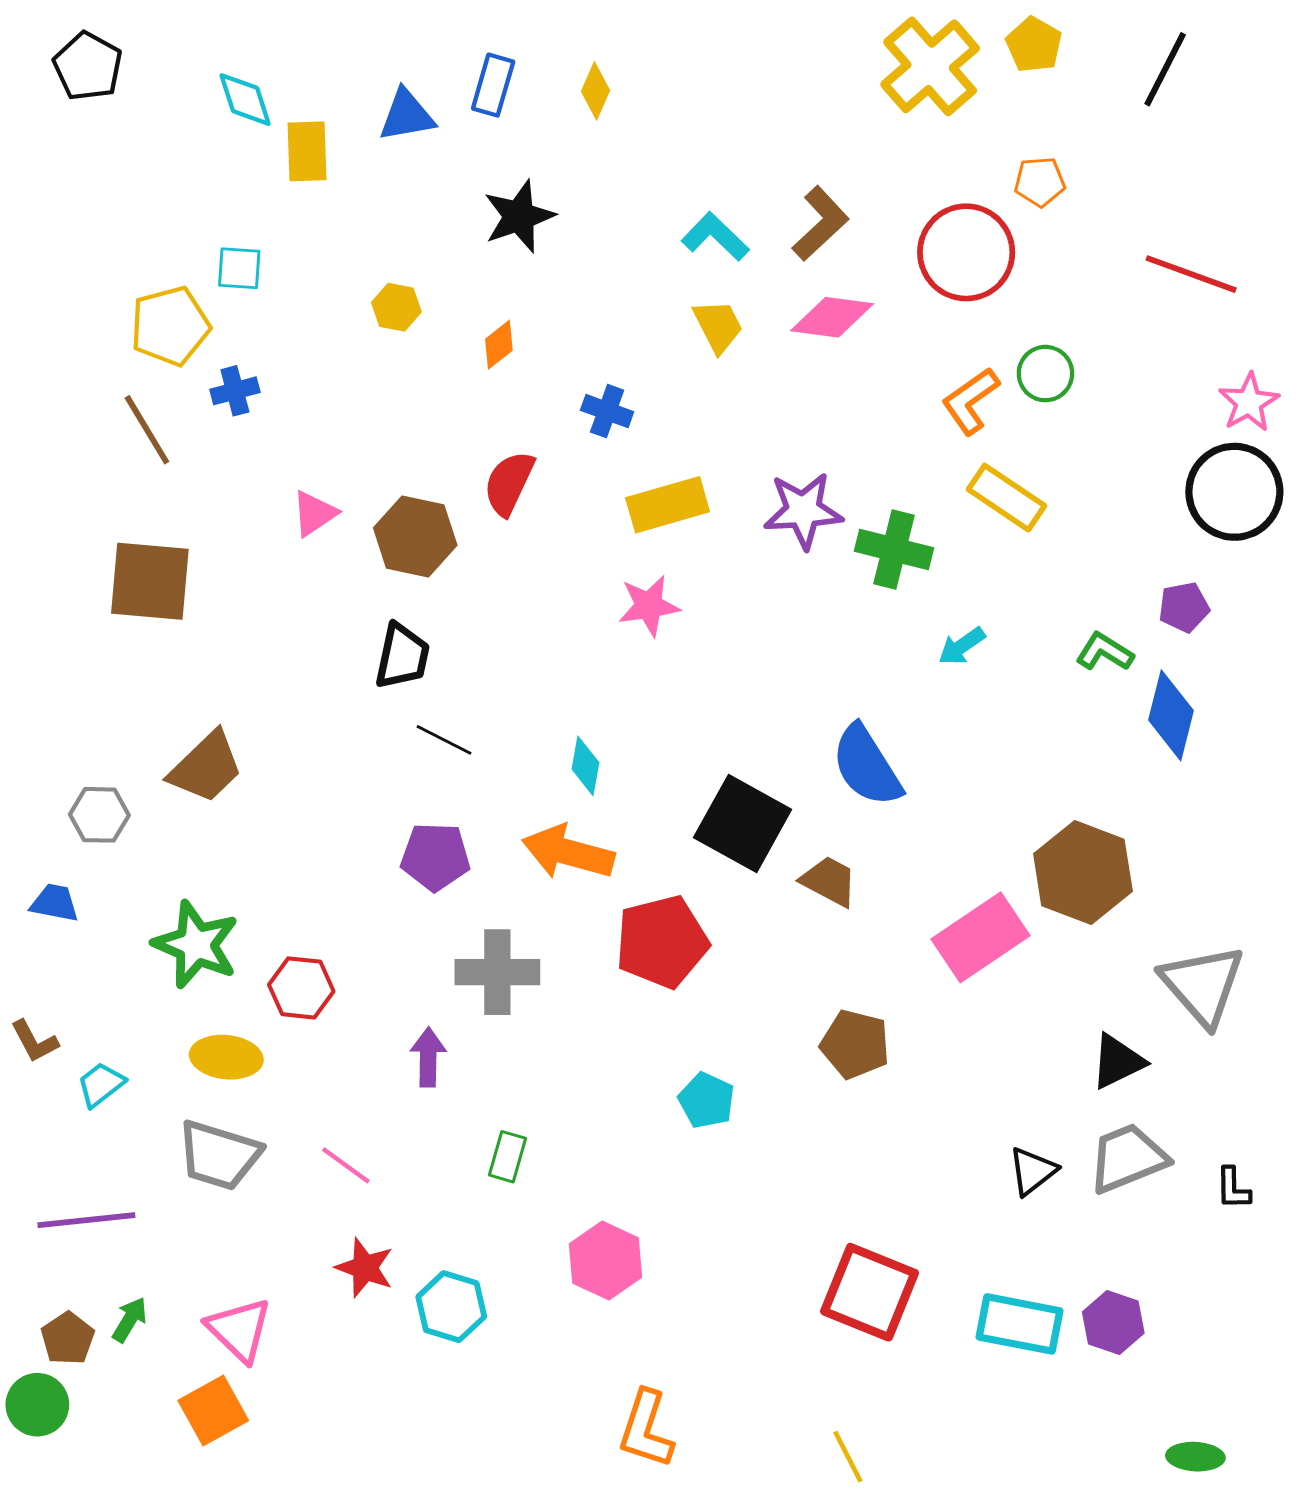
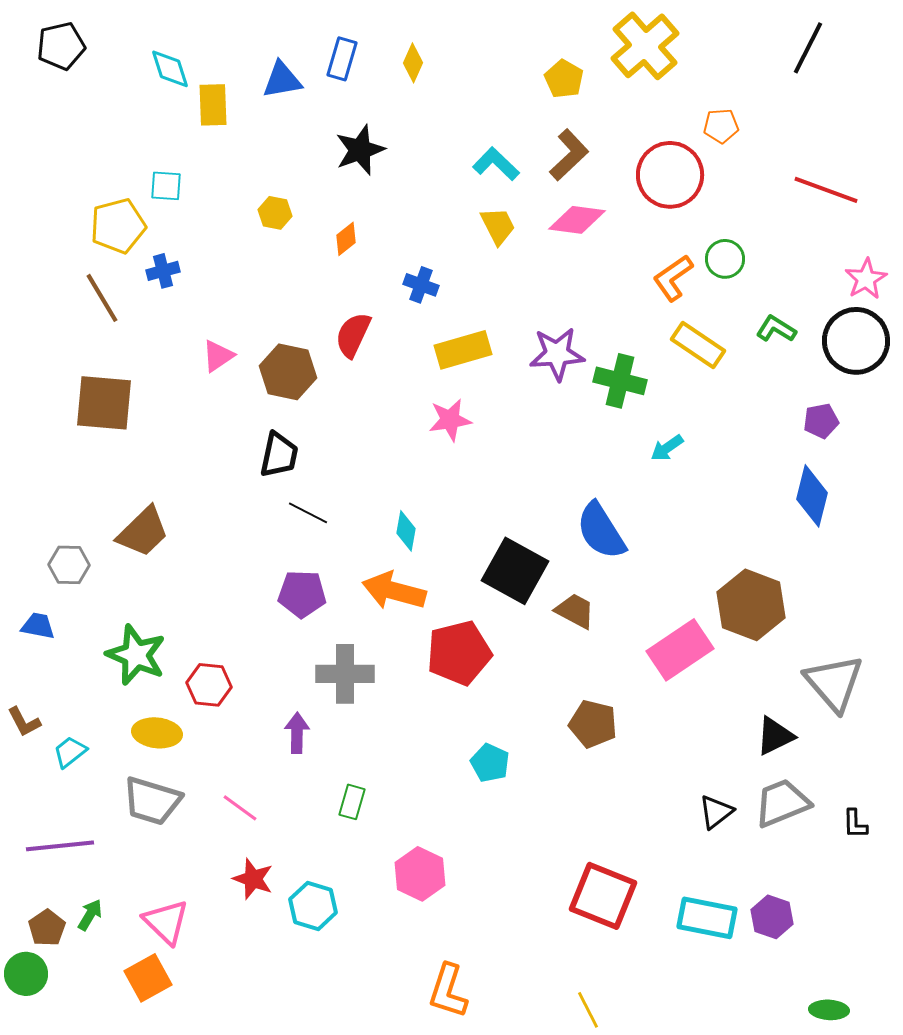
yellow pentagon: (1034, 45) -> (564, 79), moved
black pentagon: (88, 66) -> (61, 46), turned 30
green L-shape: (1105, 652) -> (776, 329), moved

